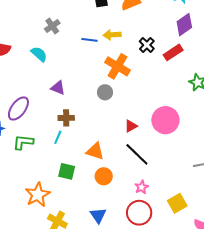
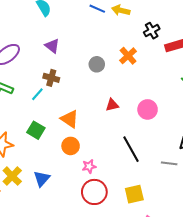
orange cross: (118, 66) -> (128, 56), moved, size x0.7
pink circle: (165, 120) -> (148, 109), size x0.7
black line: (137, 154) -> (131, 149), moved
pink star: (142, 187) -> (89, 166), moved
blue triangle: (98, 215) -> (42, 179), moved

